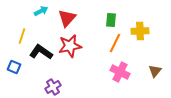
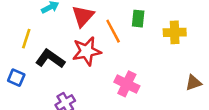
orange line: (115, 43) -> (113, 31), moved, turned -54
brown triangle: (155, 71) -> (194, 83), turned 32
pink cross: (120, 72) -> (127, 84), moved

